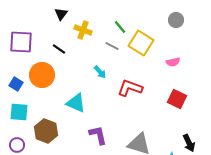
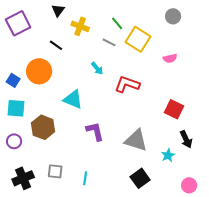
purple square: (21, 42) -> (18, 23), moved, turned -30
red square: (177, 99) -> (174, 109), moved

